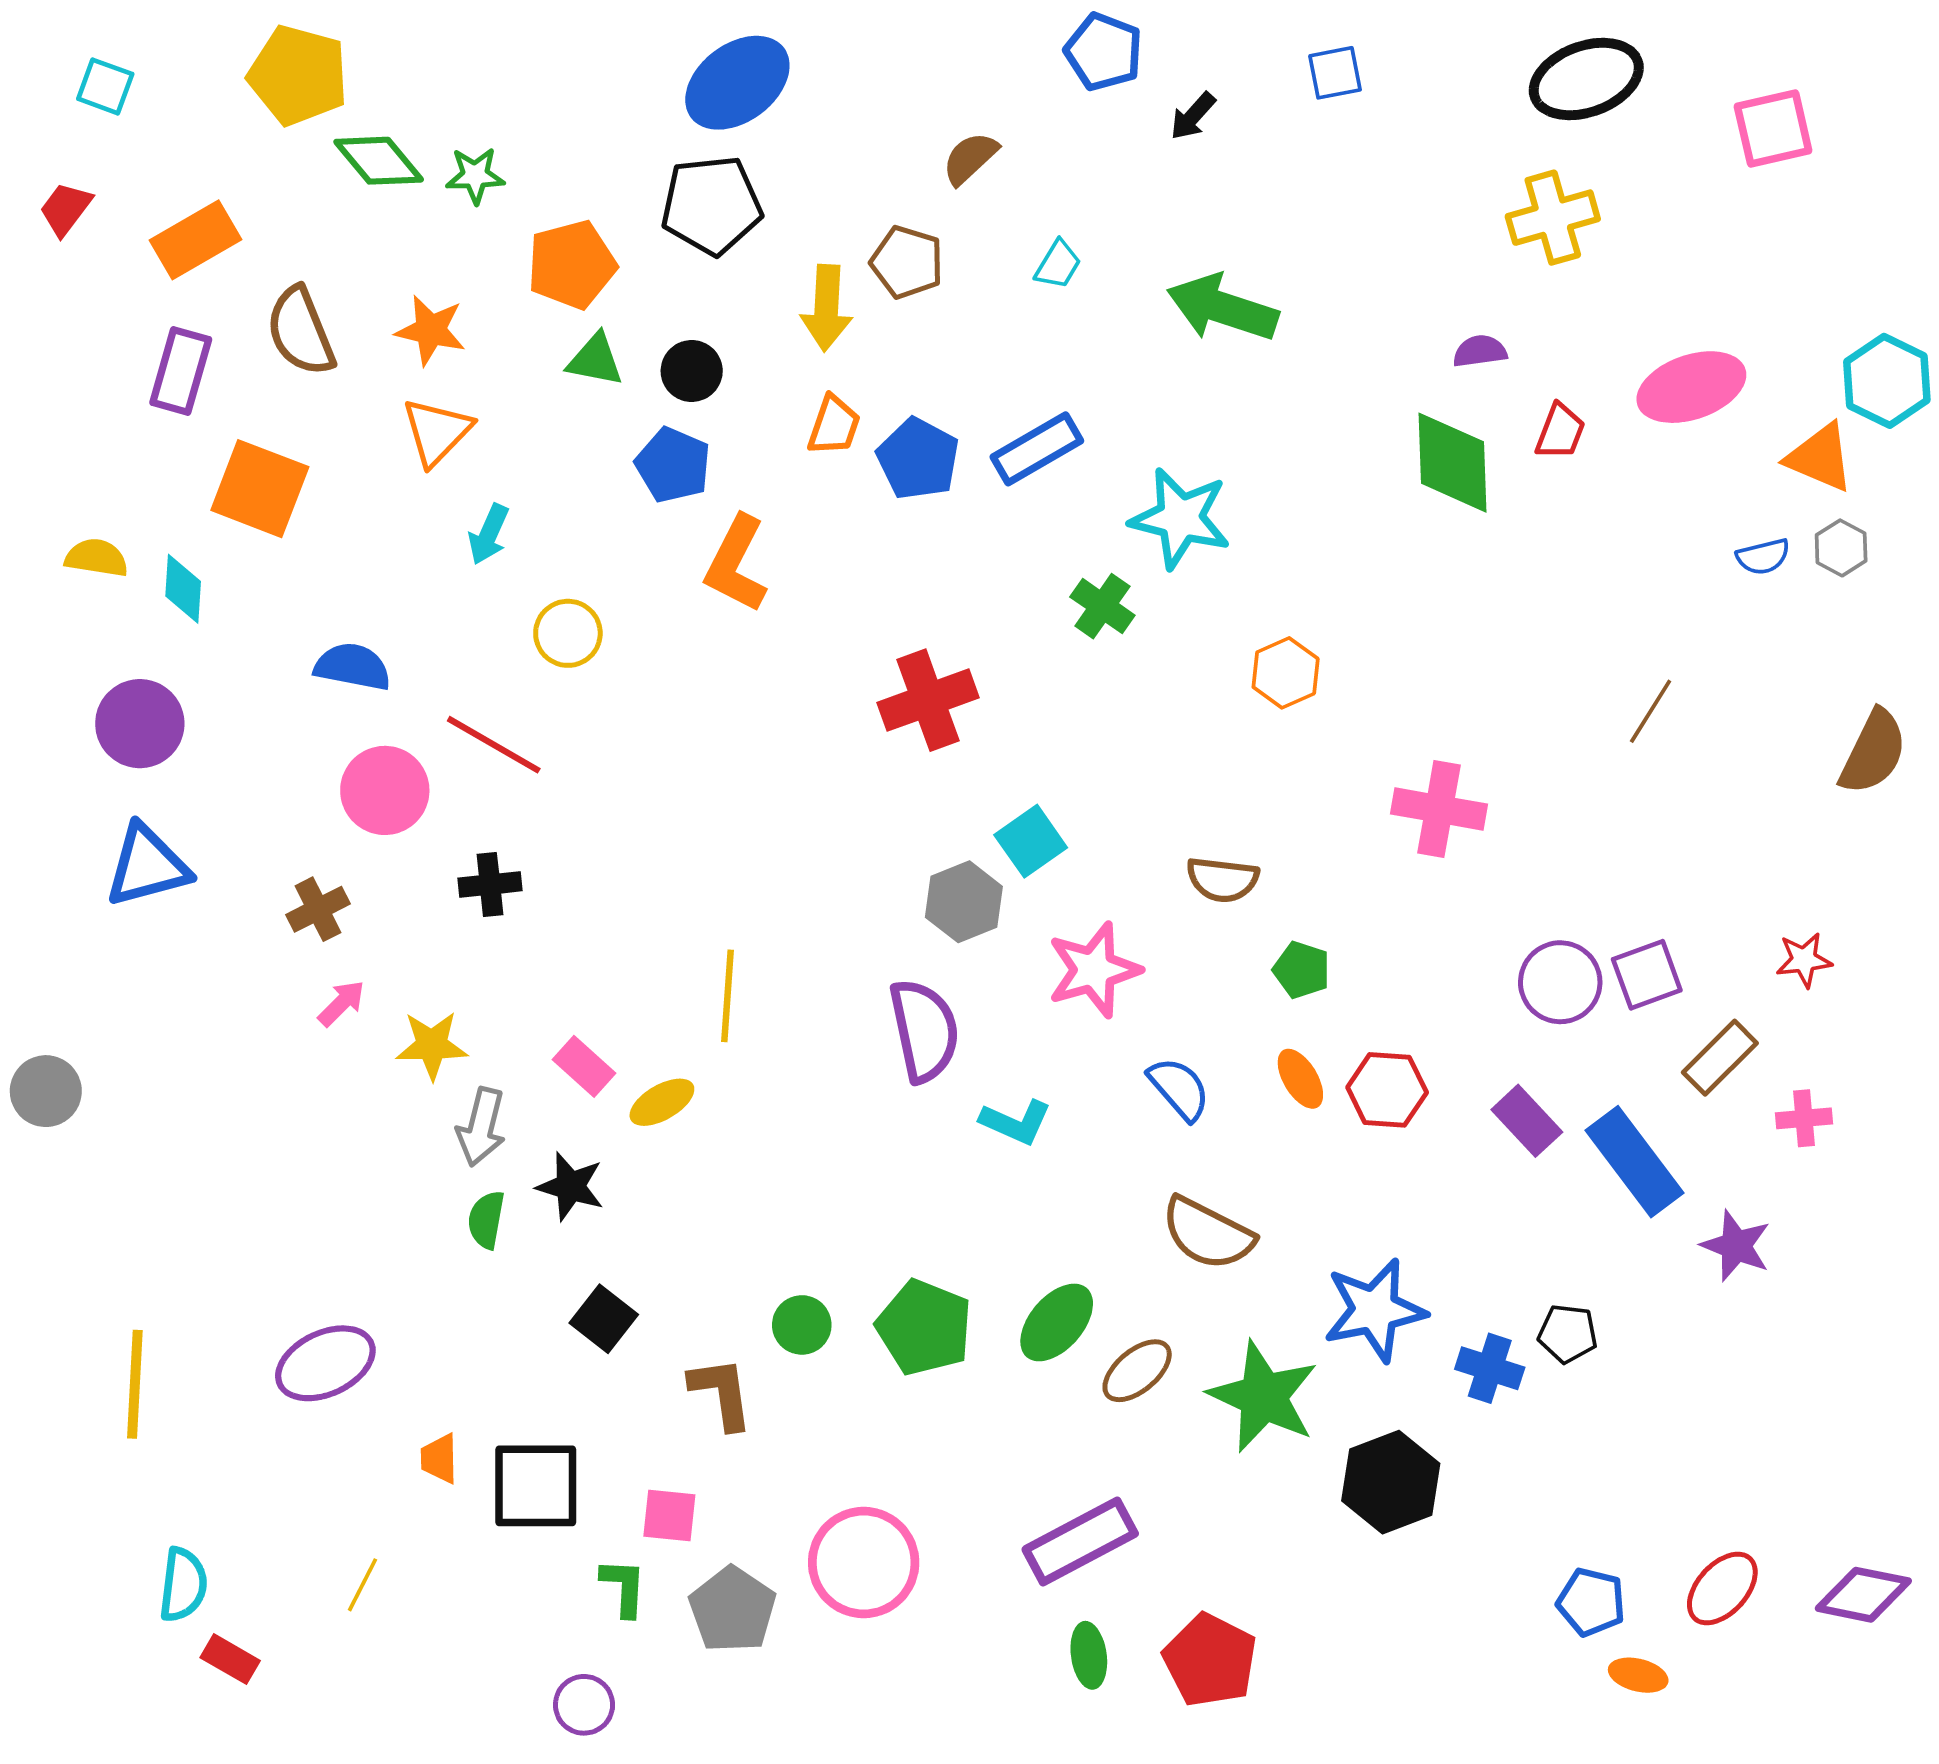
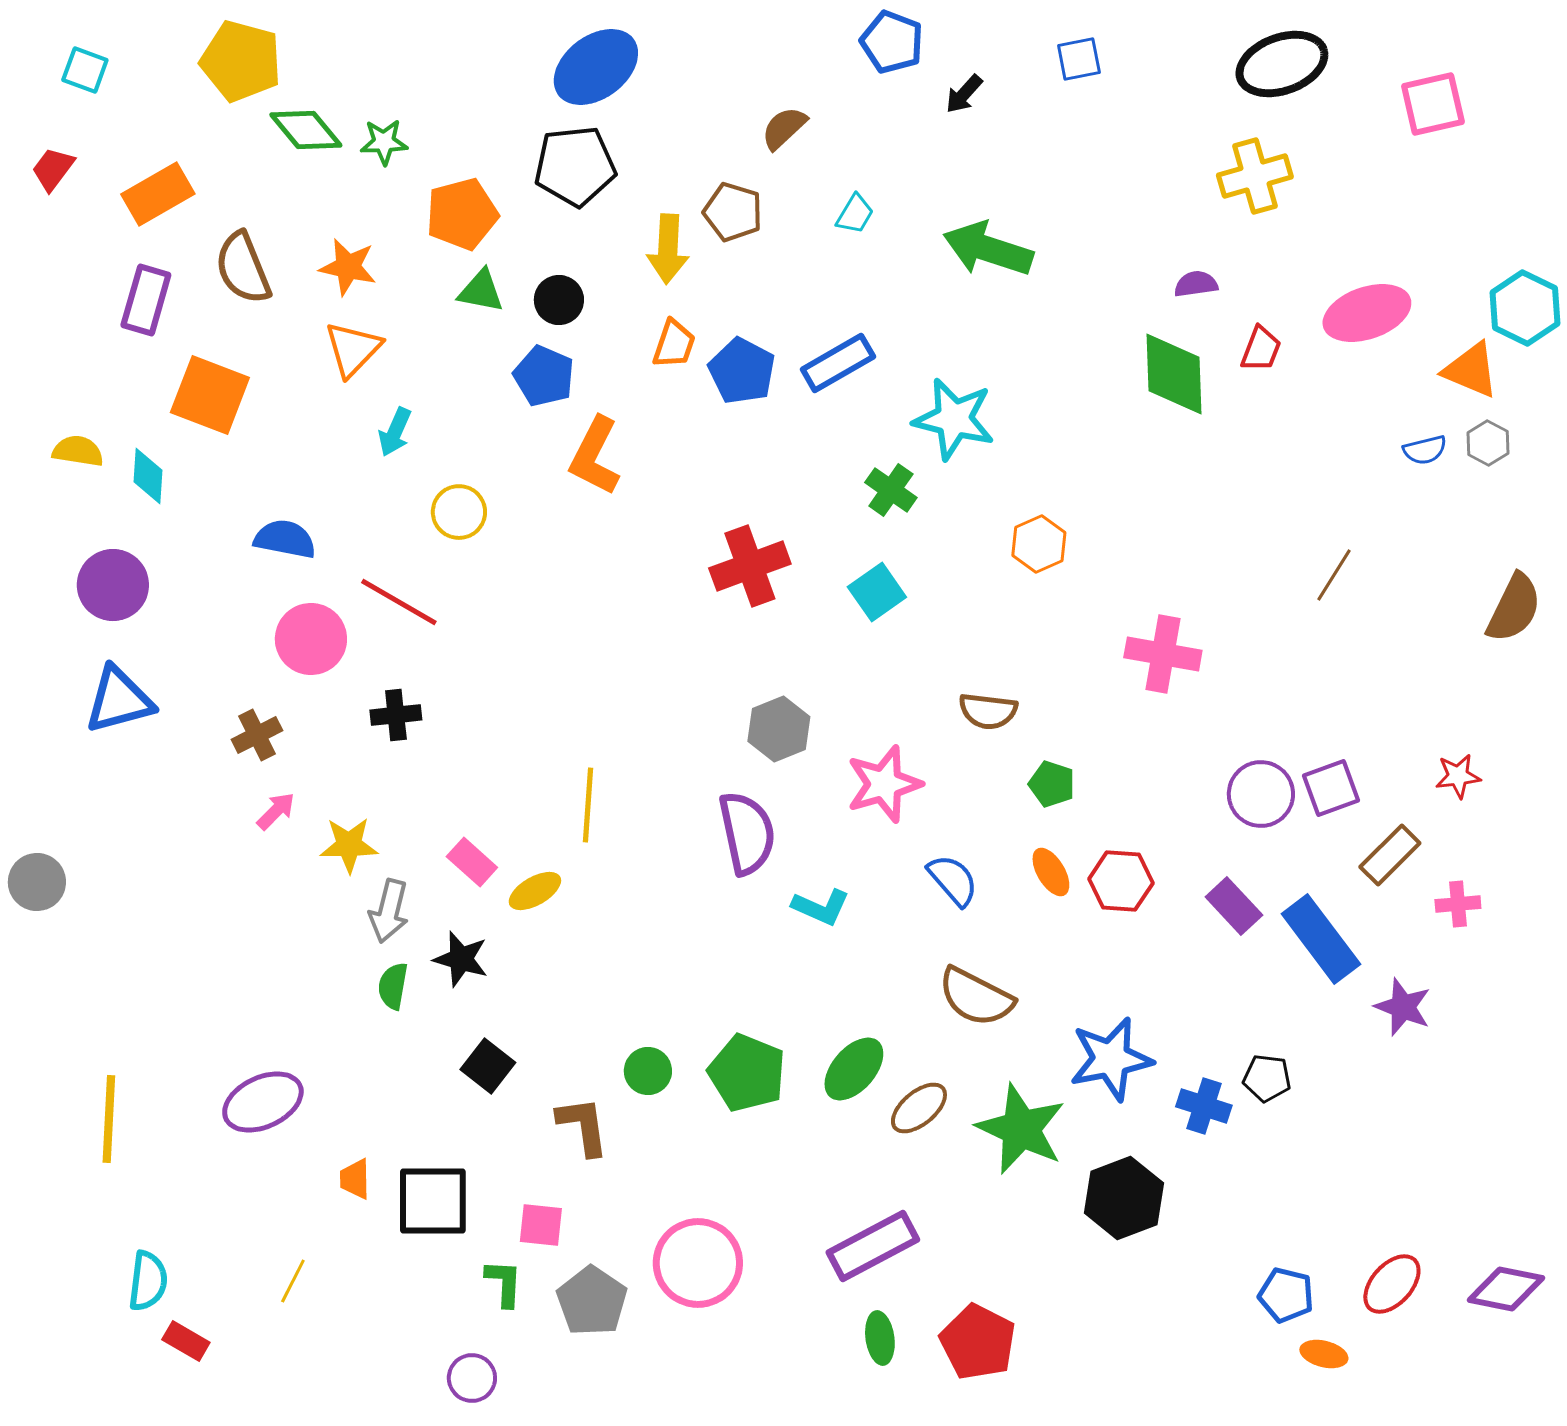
cyan square: (1031, 841) -> (877, 592), moved

